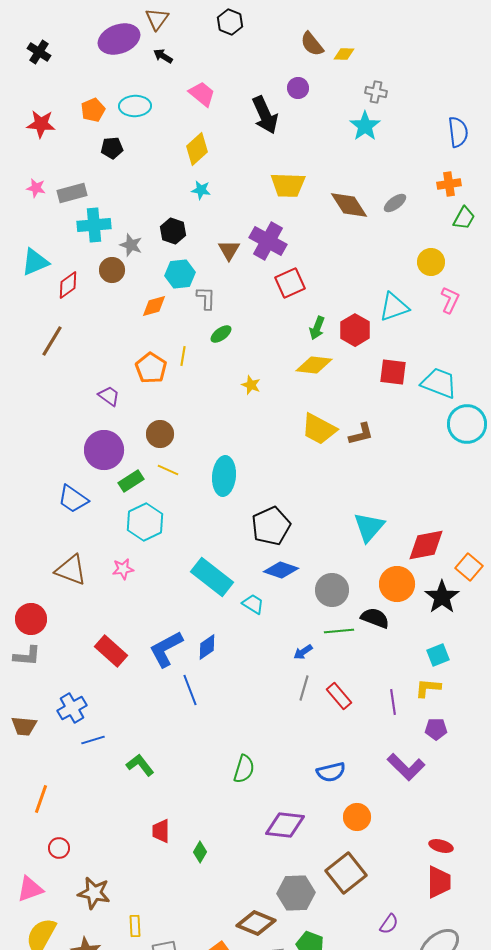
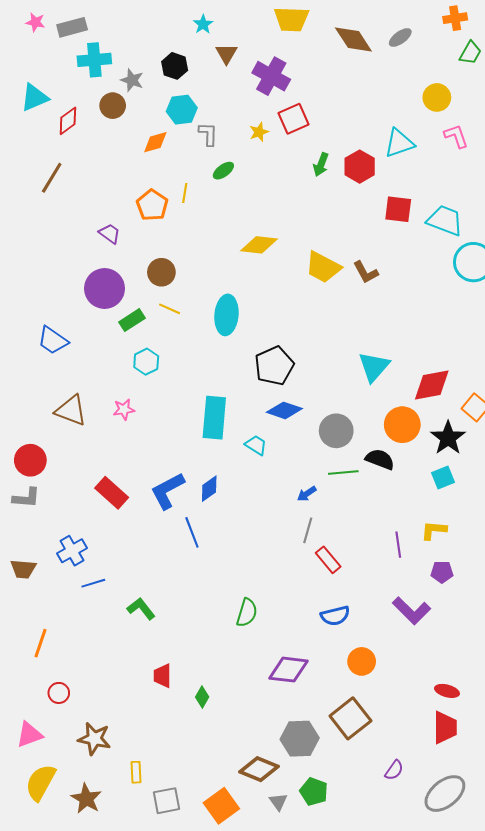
cyan star: (201, 190) -> (203, 24), turned 30
brown triangle: (229, 250) -> (226, 54), moved
pink L-shape: (450, 300) -> (456, 136), turned -44
yellow diamond: (314, 365) -> (259, 245), moved
yellow star: (251, 385) -> (259, 132), moved, turned 30
brown L-shape: (361, 434) -> (366, 272), turned 76
blue trapezoid: (73, 499) -> (53, 340), moved
cyan hexagon: (145, 522) -> (146, 362), size x0.7
cyan rectangle: (212, 577) -> (214, 418), turned 57
cyan square: (438, 655) -> (443, 478), moved
red rectangle: (339, 696) -> (328, 560), moved

